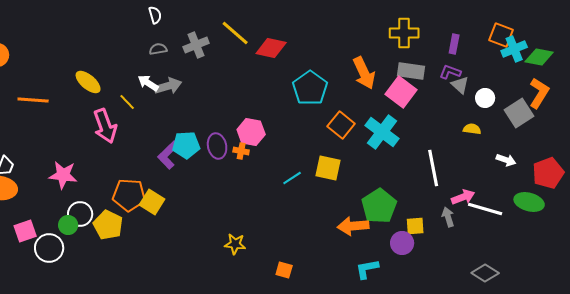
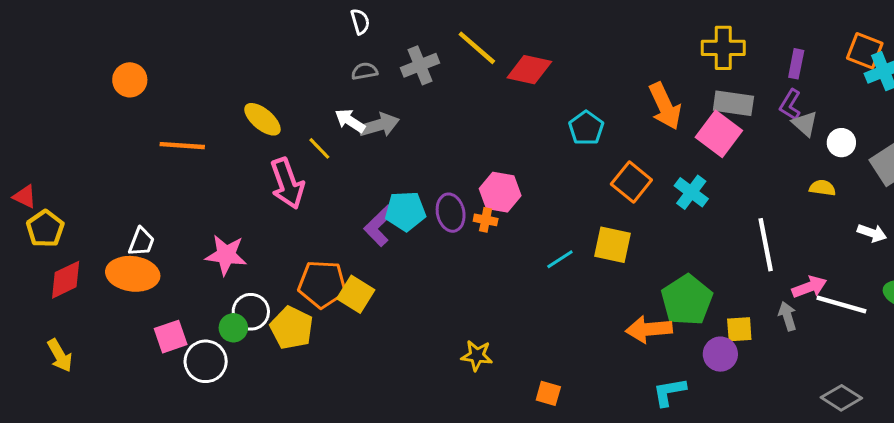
purple L-shape: (450, 72) -> (790, 105), turned -80
cyan pentagon: (310, 88) -> (586, 128), size x0.7
cyan cross: (382, 132) -> (691, 192), size x0.7

